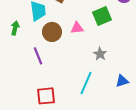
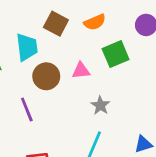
gray star: (100, 54) -> (100, 105), moved

